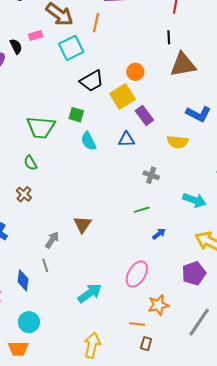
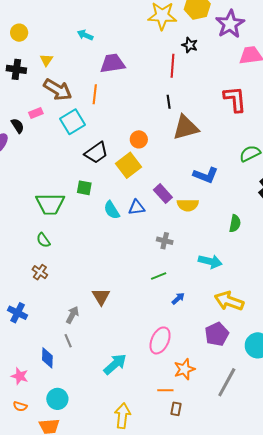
purple rectangle: (144, 115) -> (163, 194), moved
cyan semicircle: (88, 141) -> (112, 210), moved

